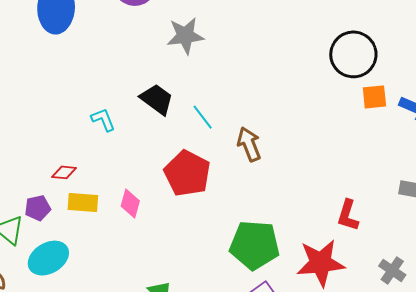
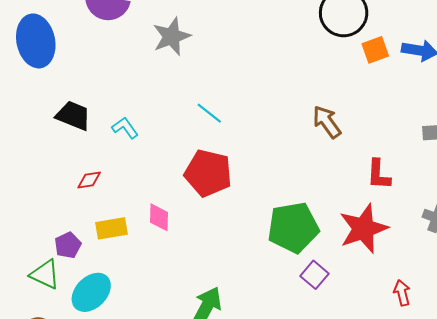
black trapezoid: (157, 99) -> (73, 116), moved
cyan L-shape: (103, 120) -> (125, 128), moved
brown arrow: (249, 144) -> (327, 122), moved
red diamond: (64, 172) -> (89, 180), moved

